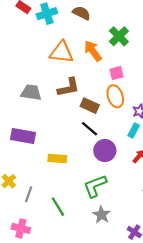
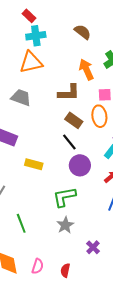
cyan cross: (47, 14) -> (36, 36), moved
orange triangle: (61, 52) -> (31, 62), moved, turned -30
brown L-shape: (68, 87) -> (69, 93), moved
green line: (58, 207) -> (21, 223), moved

